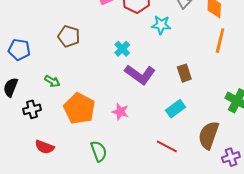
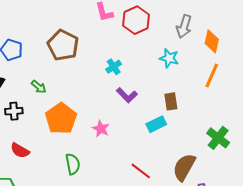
cyan star: (161, 25) -> (169, 58), moved
brown pentagon: (69, 36) -> (63, 45), size x1.4
purple L-shape: (140, 74) -> (127, 95), size x0.7
cyan rectangle: (175, 109) -> (156, 124), moved

